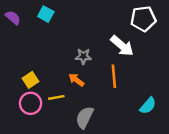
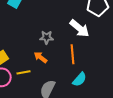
cyan semicircle: (148, 106) -> (80, 79), moved

